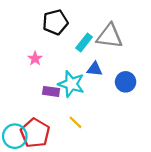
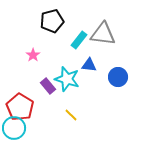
purple rectangle: (51, 91) -> (48, 86), turned 42
red pentagon: (35, 133) -> (20, 107), moved

